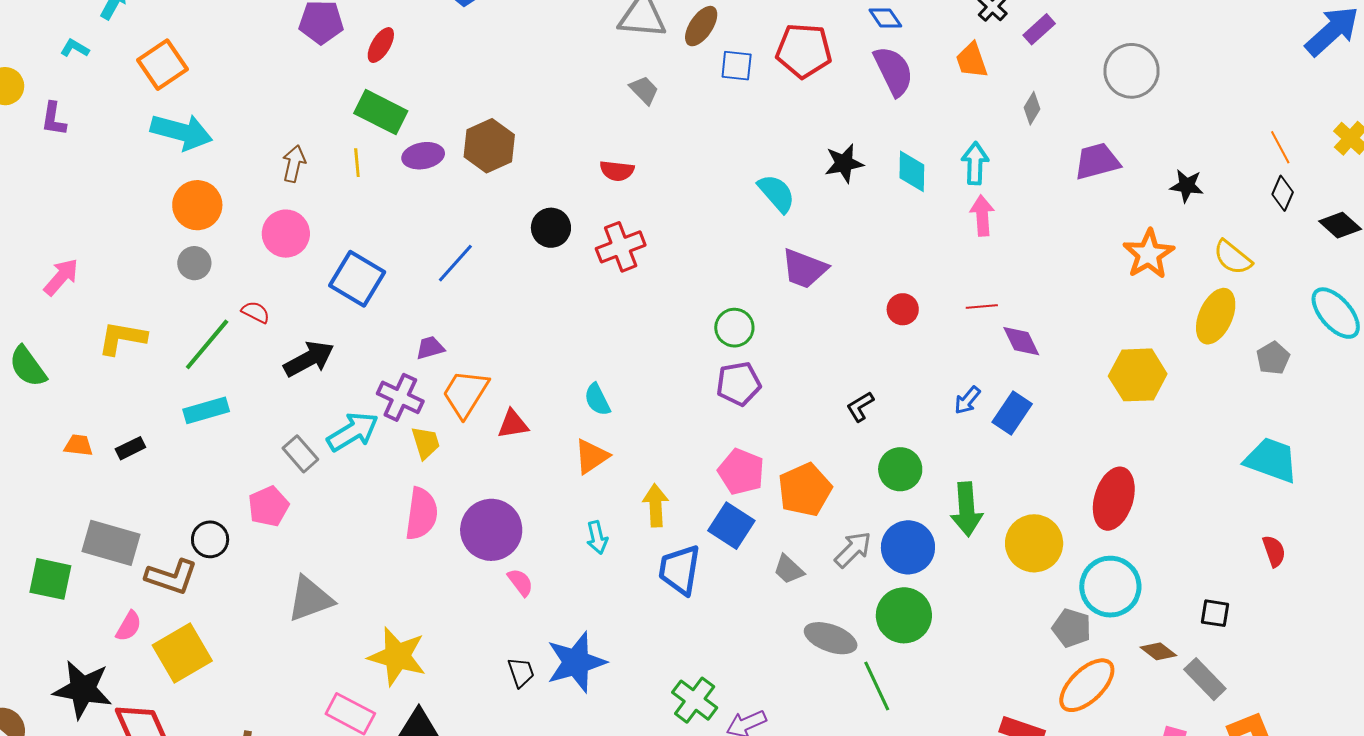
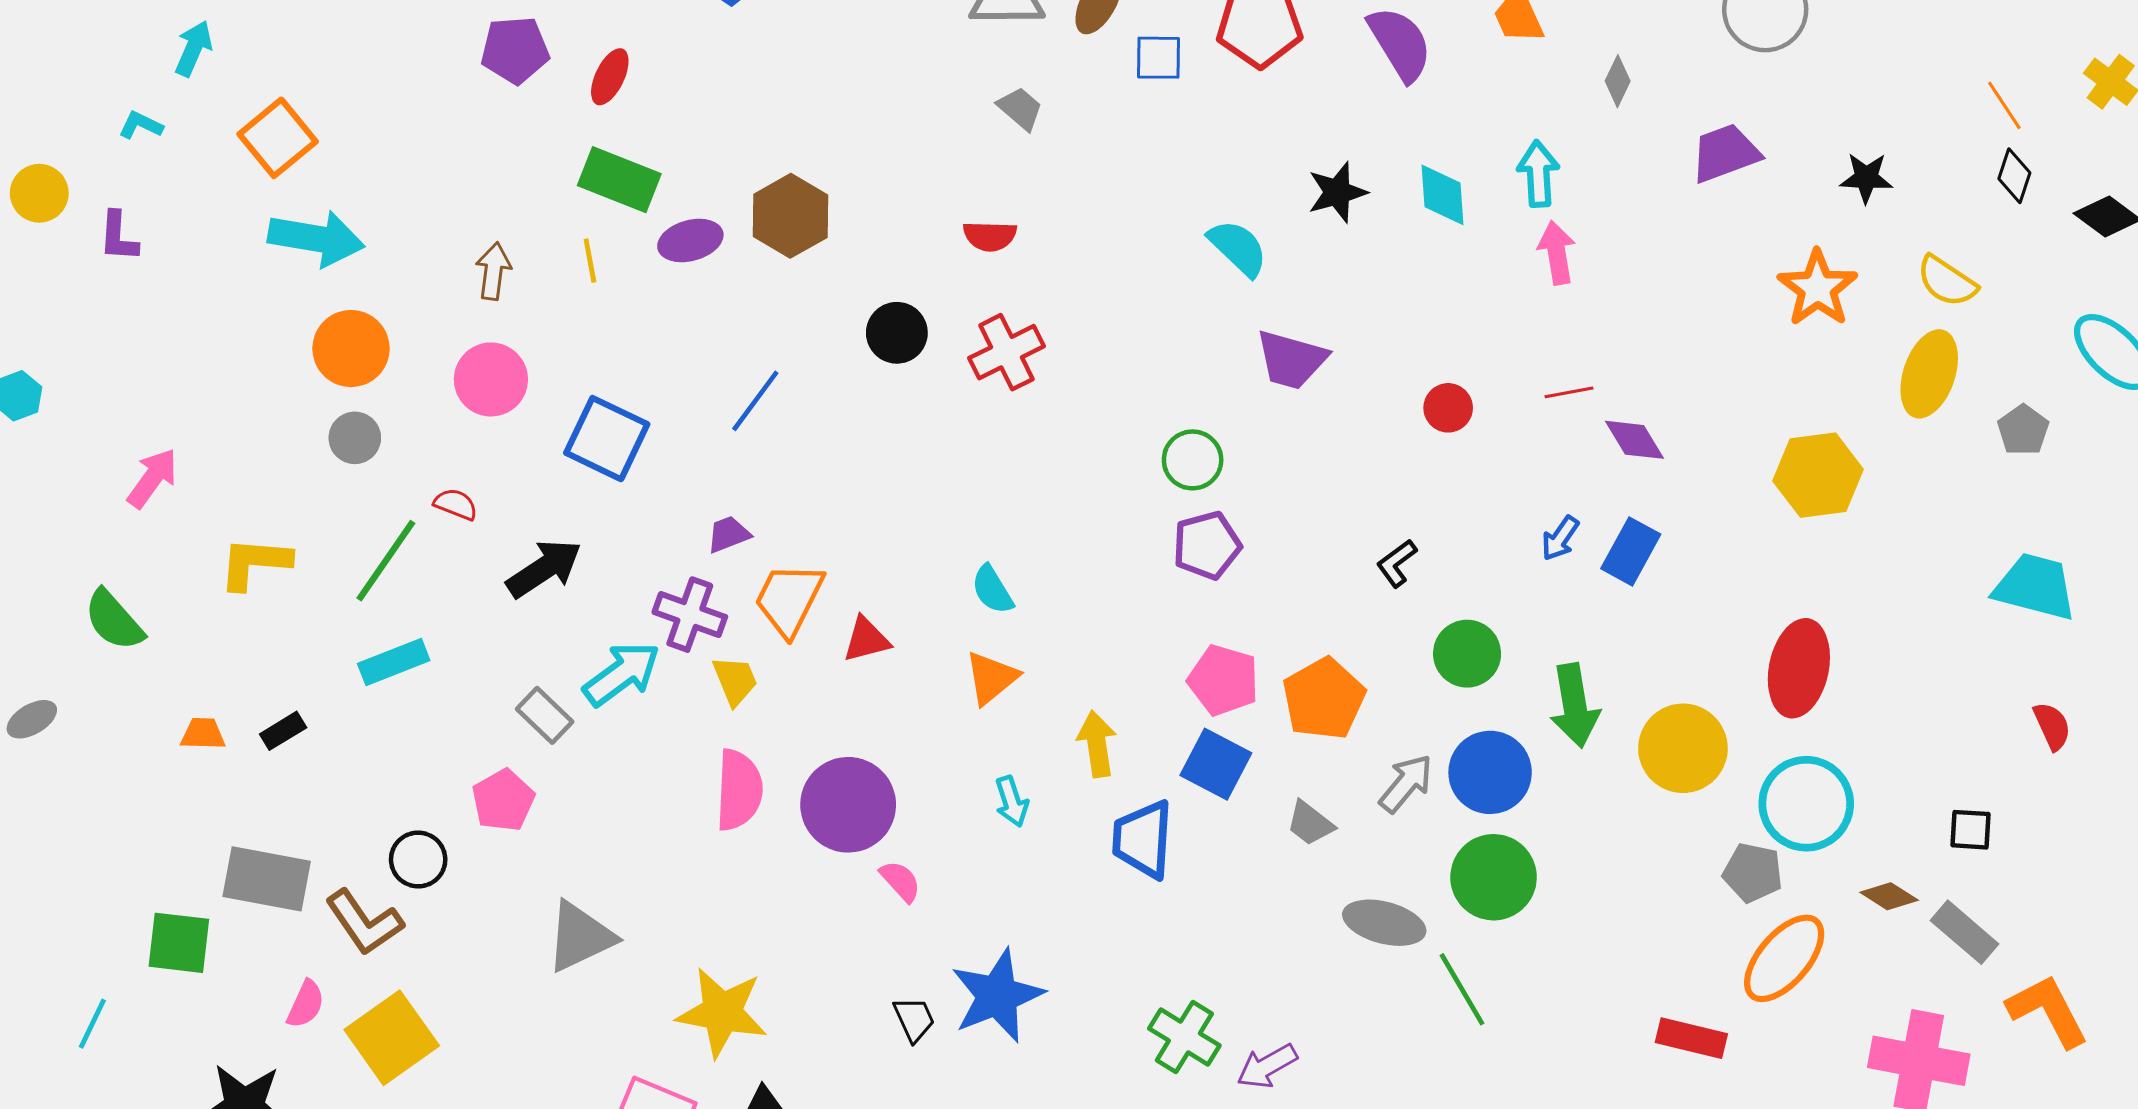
brown L-shape: (171, 577) -> (364, 922), turned 42

